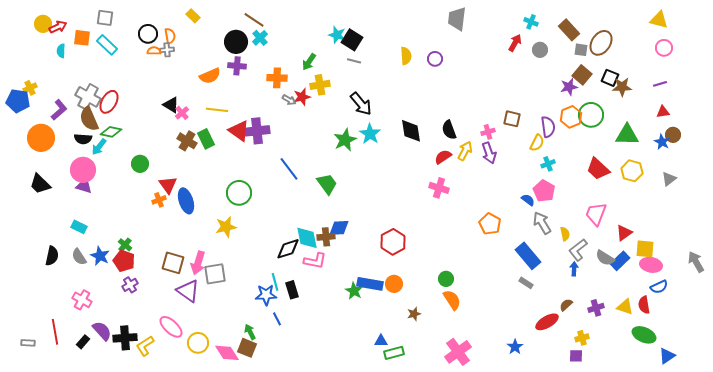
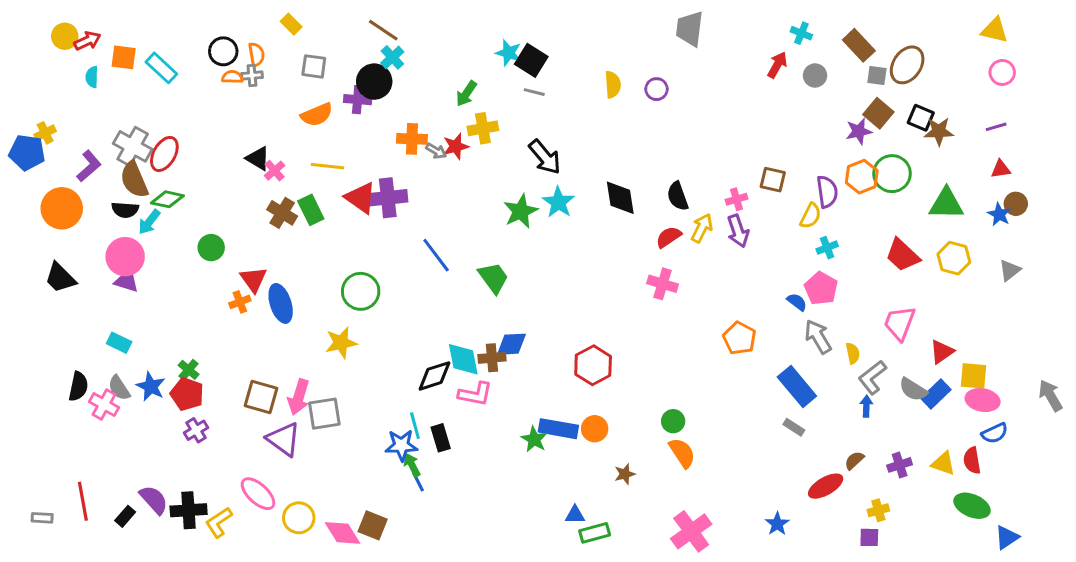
gray square: (105, 18) -> (314, 66), moved
black circle: (236, 42) -> (374, 82), moved
orange cross: (277, 78) -> (412, 139), moved
pink cross: (82, 300) -> (104, 405), moved
green arrow: (250, 332) -> (412, 465), moved

